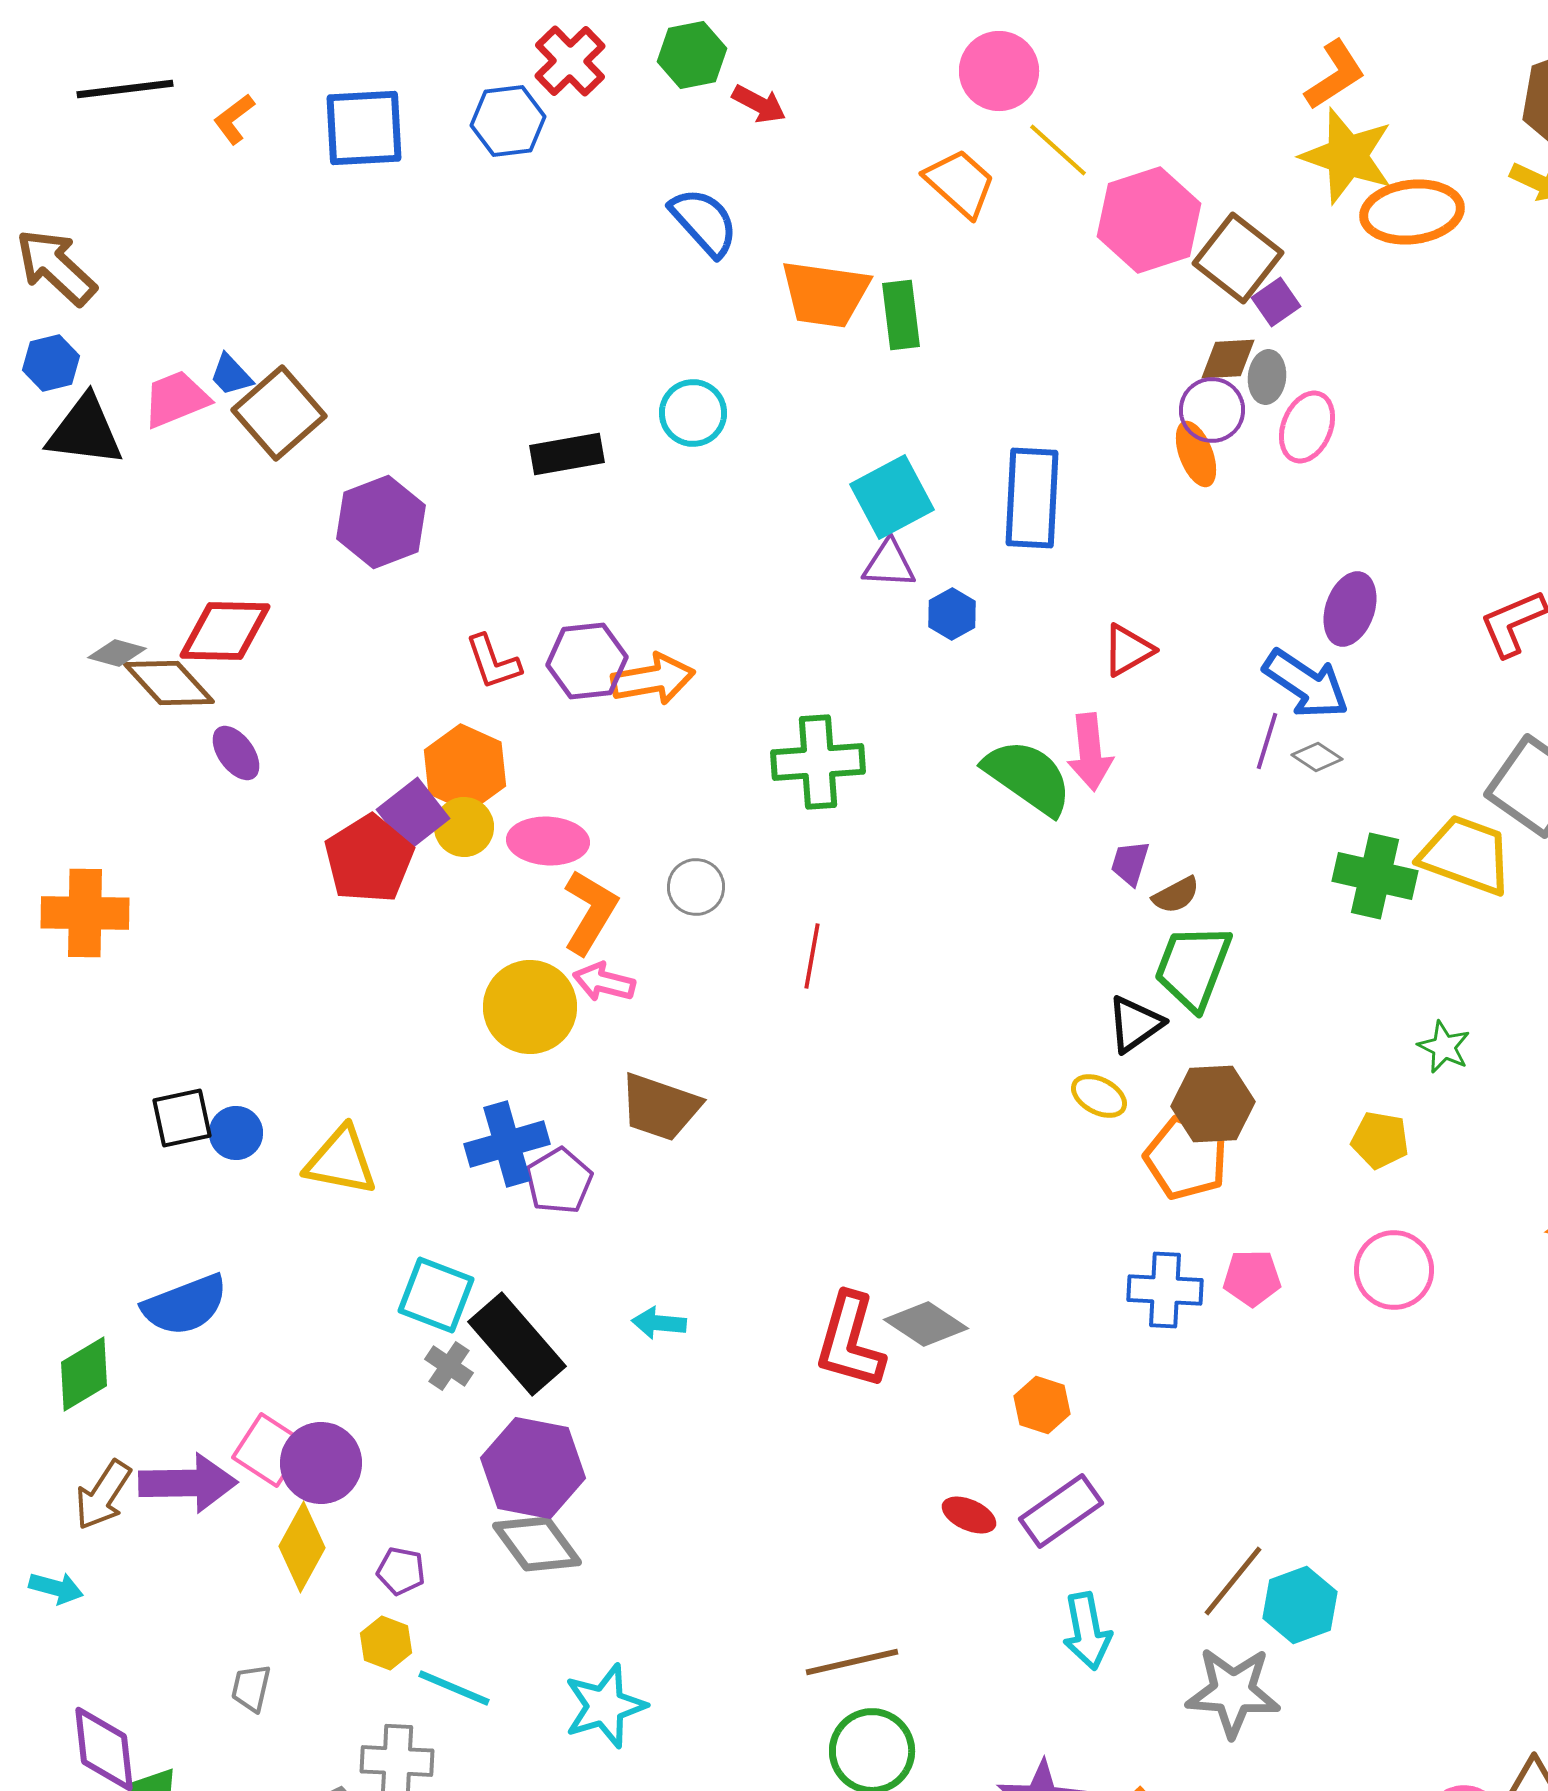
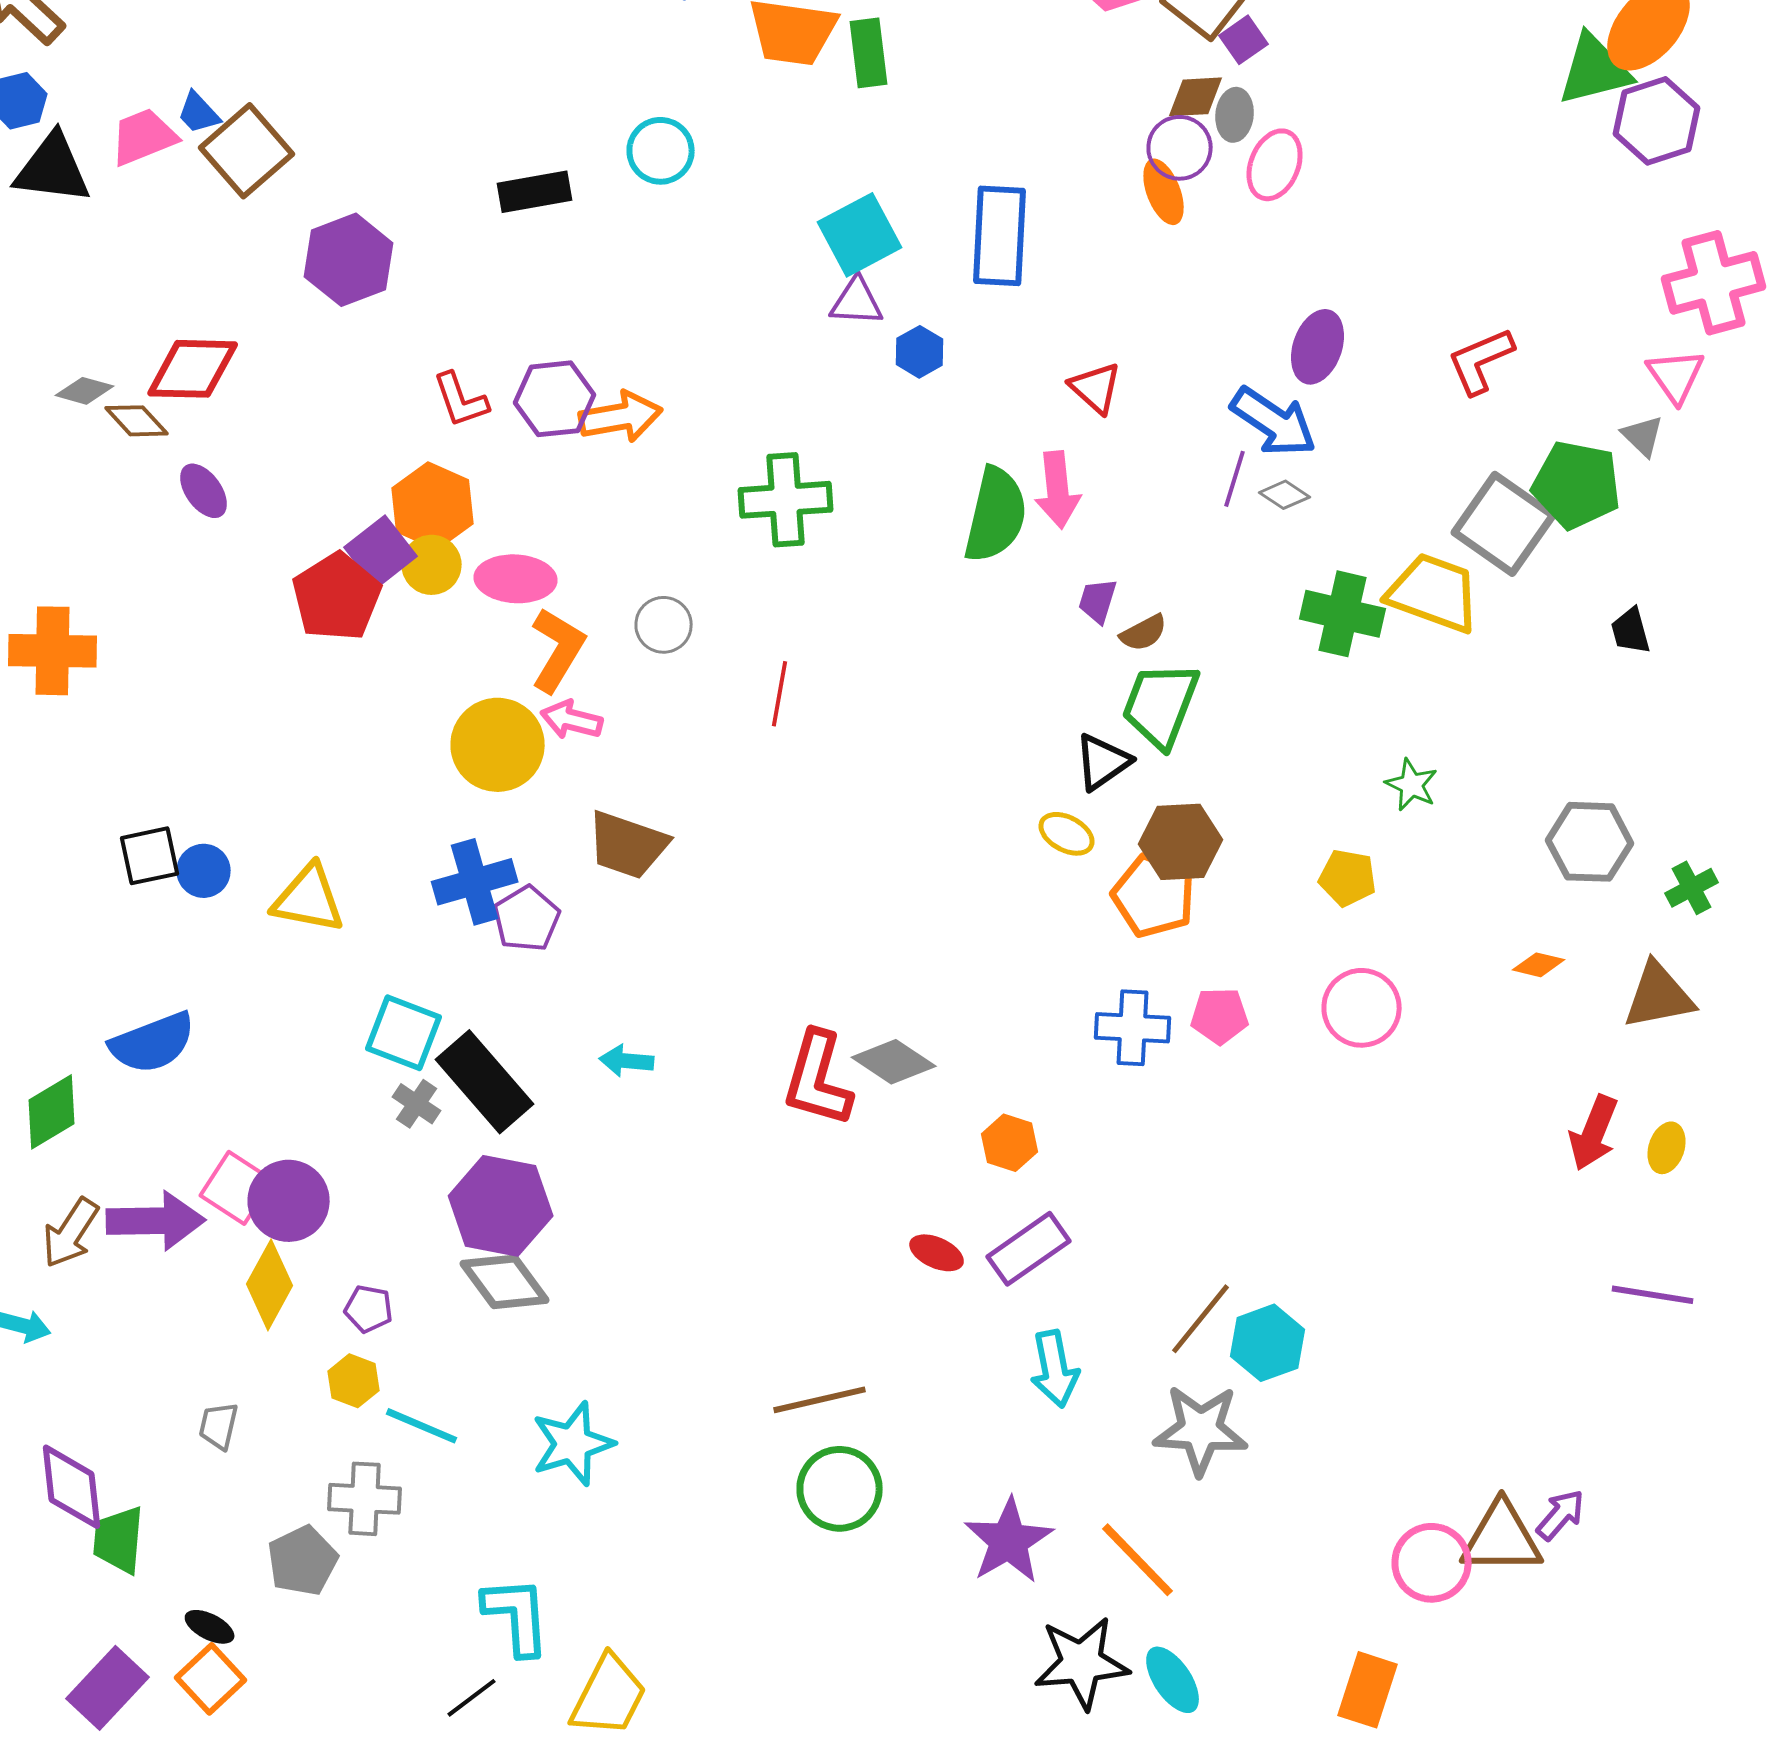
red triangle: (1128, 650) -> (1096, 388), turned -48
brown diamond: (169, 683) -> (137, 421), size x0.7
green semicircle: (1028, 777) -> (996, 515), turned 68

